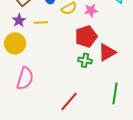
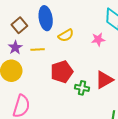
pink star: (91, 10) -> (98, 39), moved
red pentagon: (86, 36) -> (62, 72), moved

